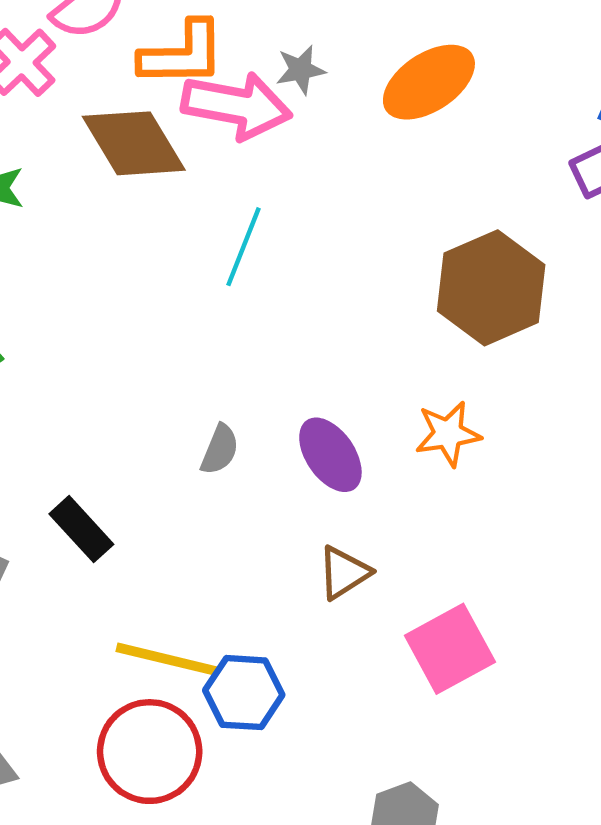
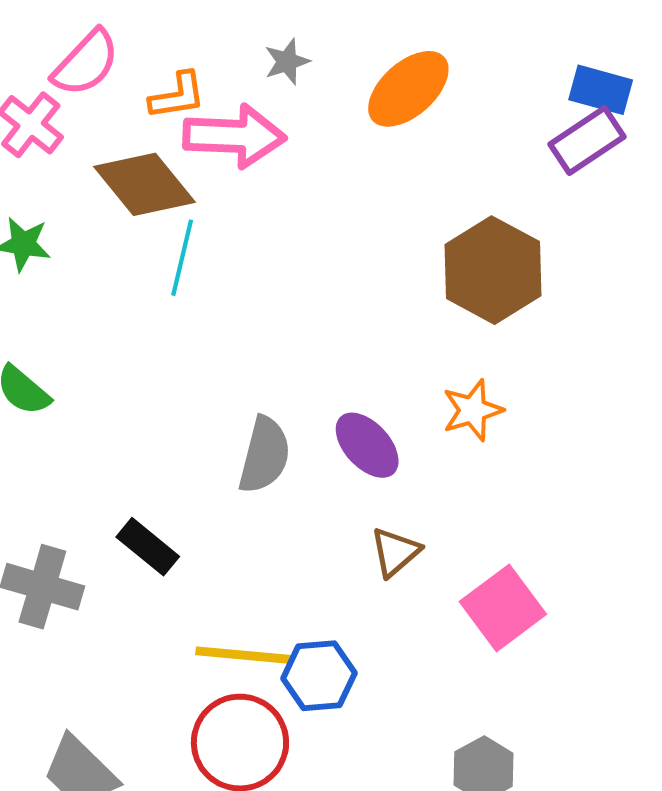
orange L-shape: (182, 54) -> (177, 96), size x0.7
gray star: (301, 70) -> (287, 62), moved
cyan line: (244, 247) -> (182, 258), moved
gray semicircle: (220, 450) -> (264, 455), size x1.6

